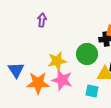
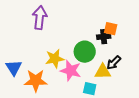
purple arrow: (42, 20) -> (40, 18), size x1.6
pink star: (62, 80) -> (71, 71), moved

